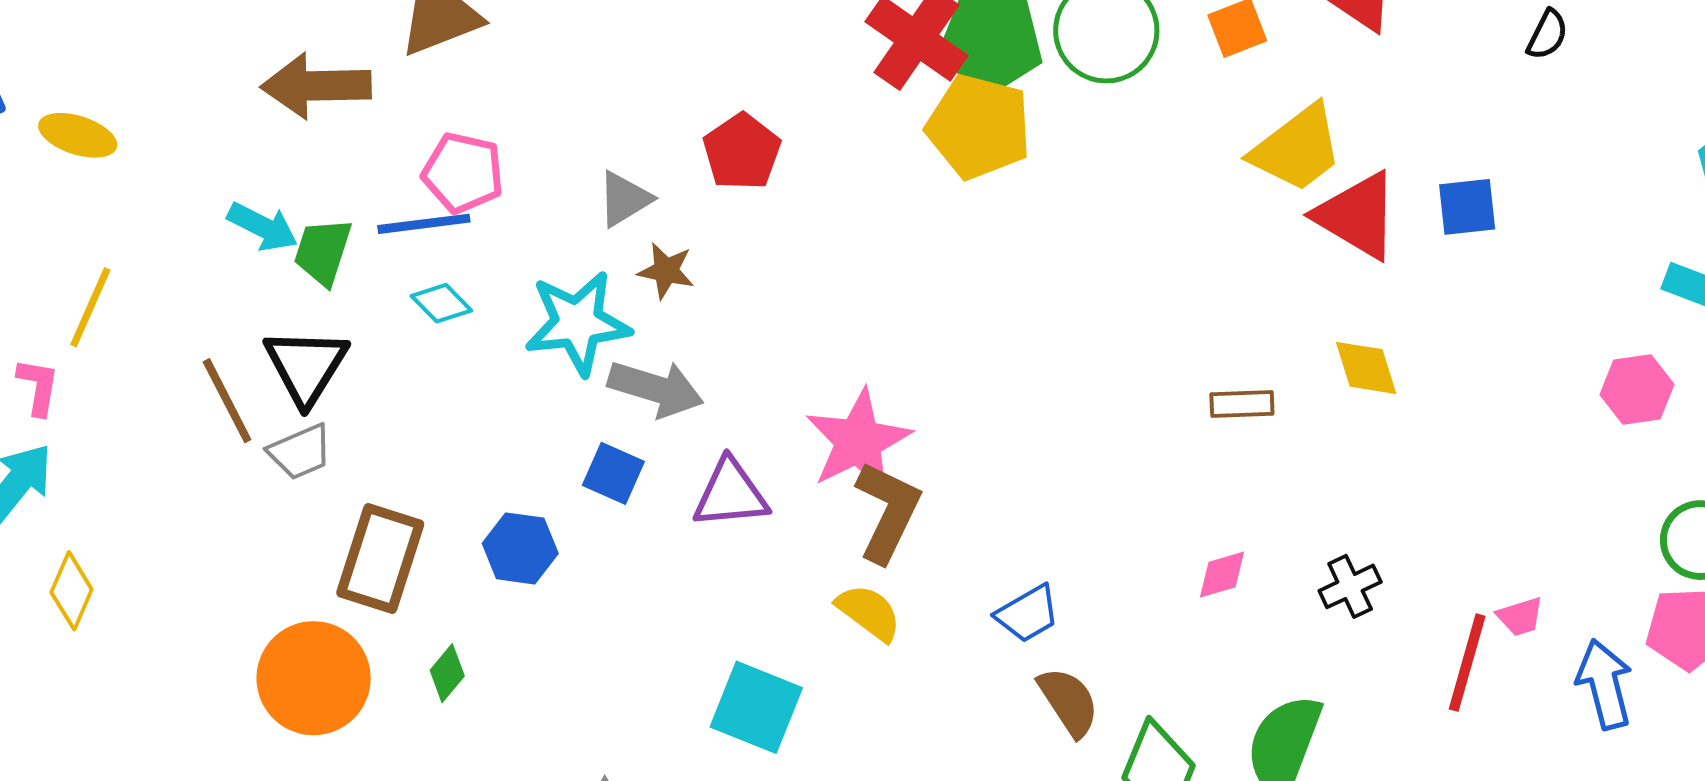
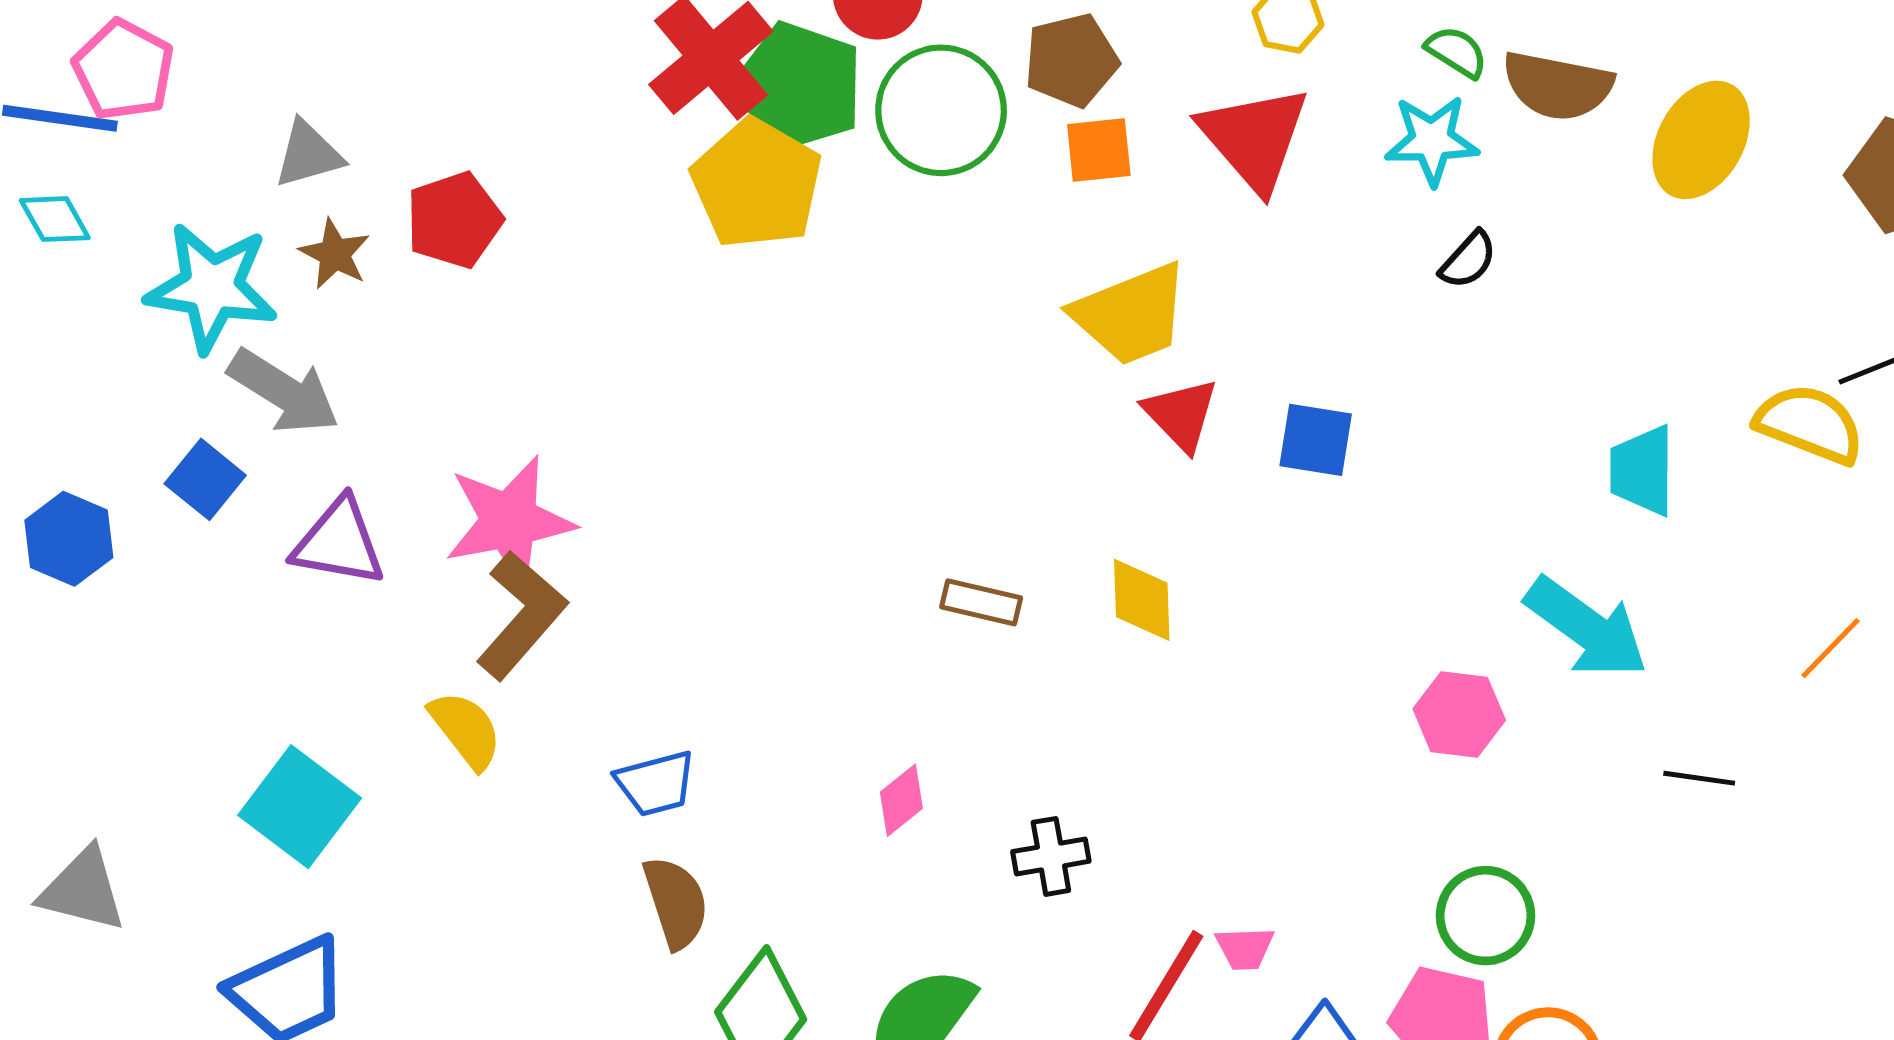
red pentagon: (742, 152) -> (454, 220), moved
red triangle: (1357, 216) -> (1181, 414), size x0.7
pink diamond: (1222, 575) -> (901, 800), turned -38

